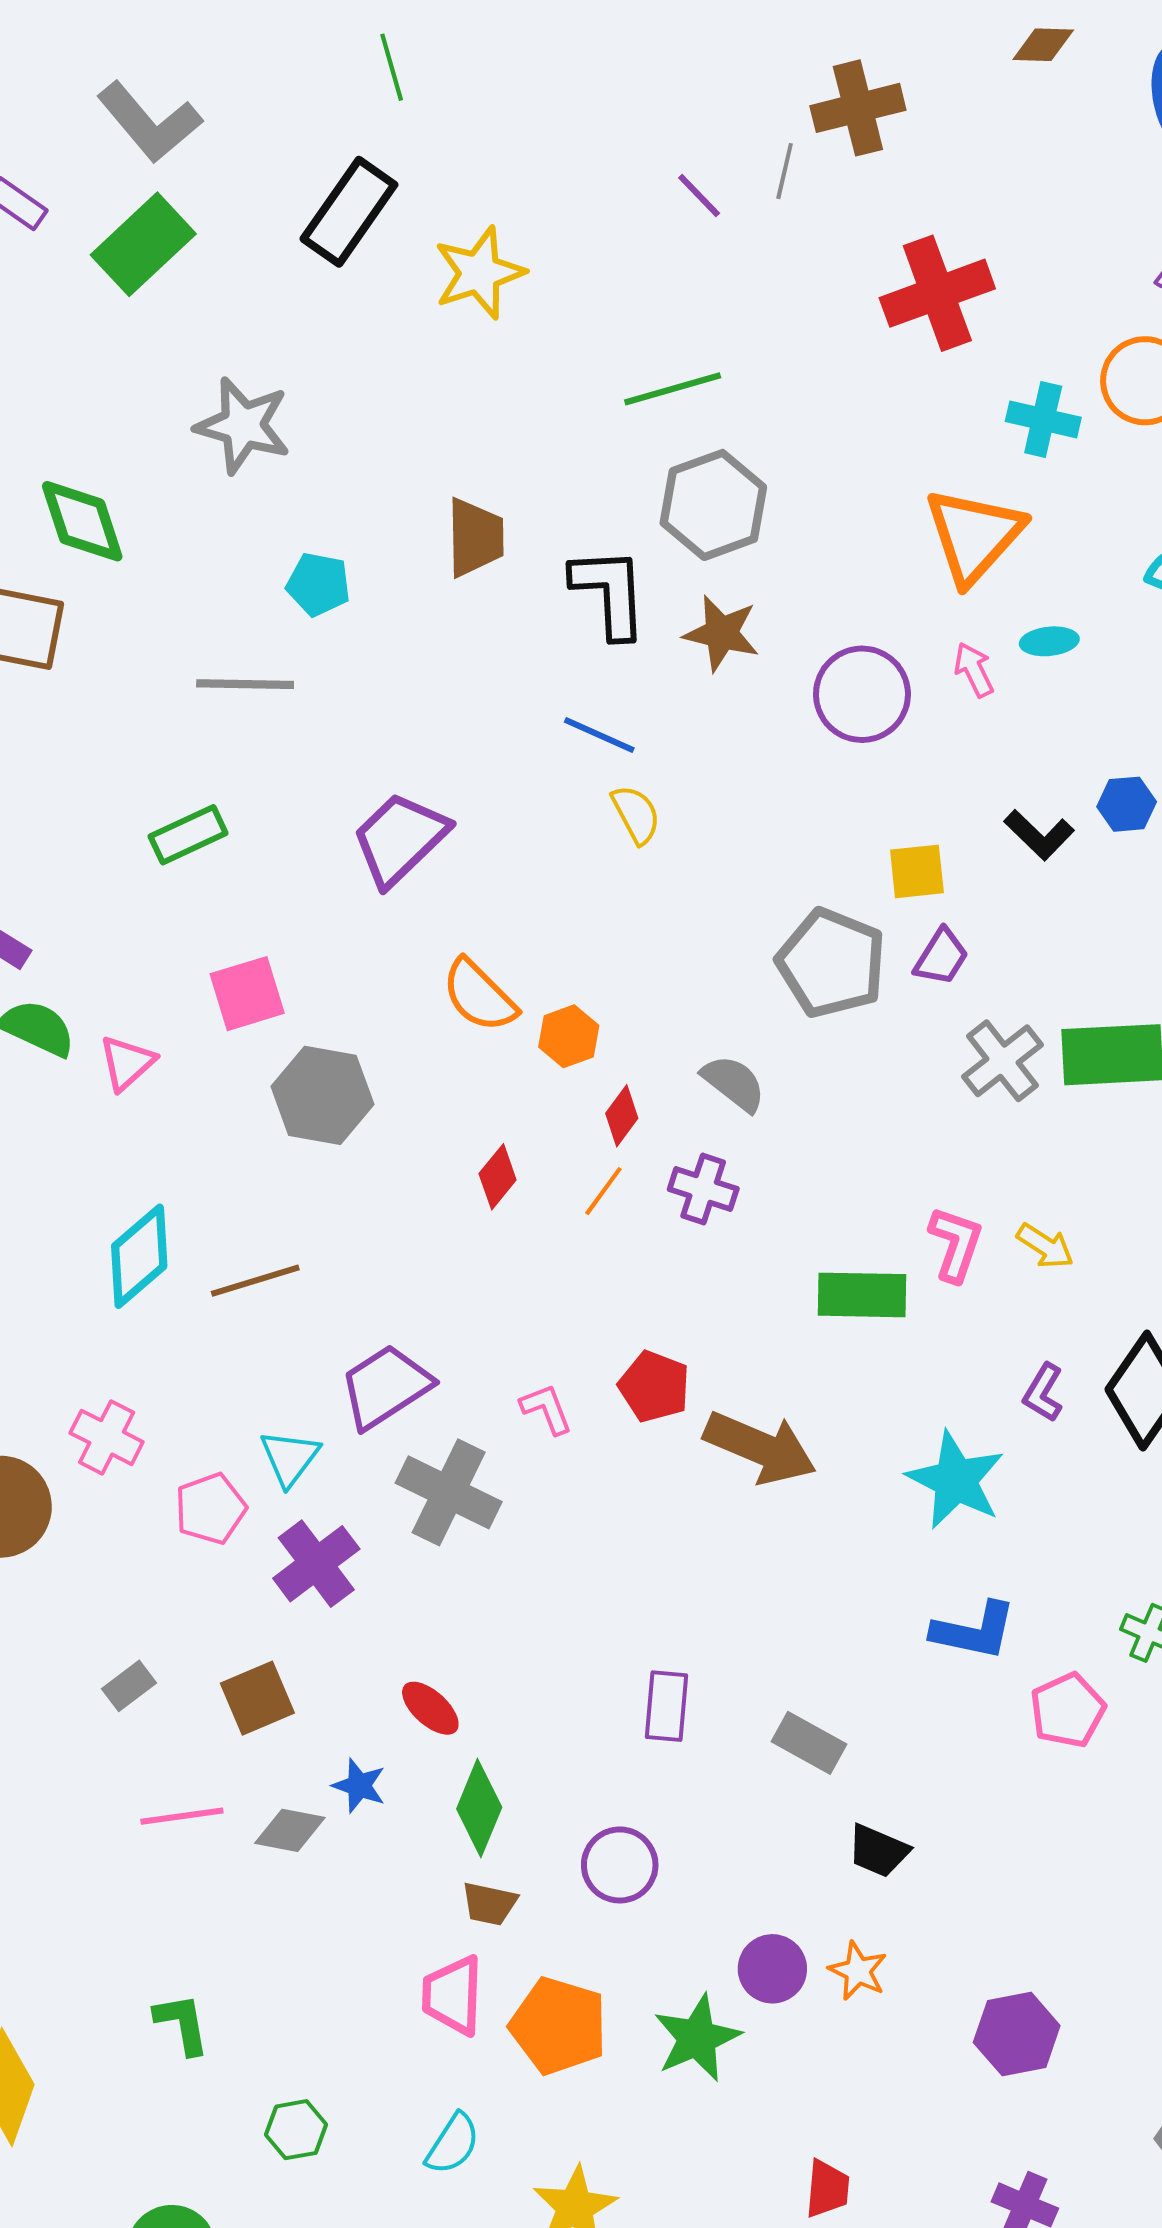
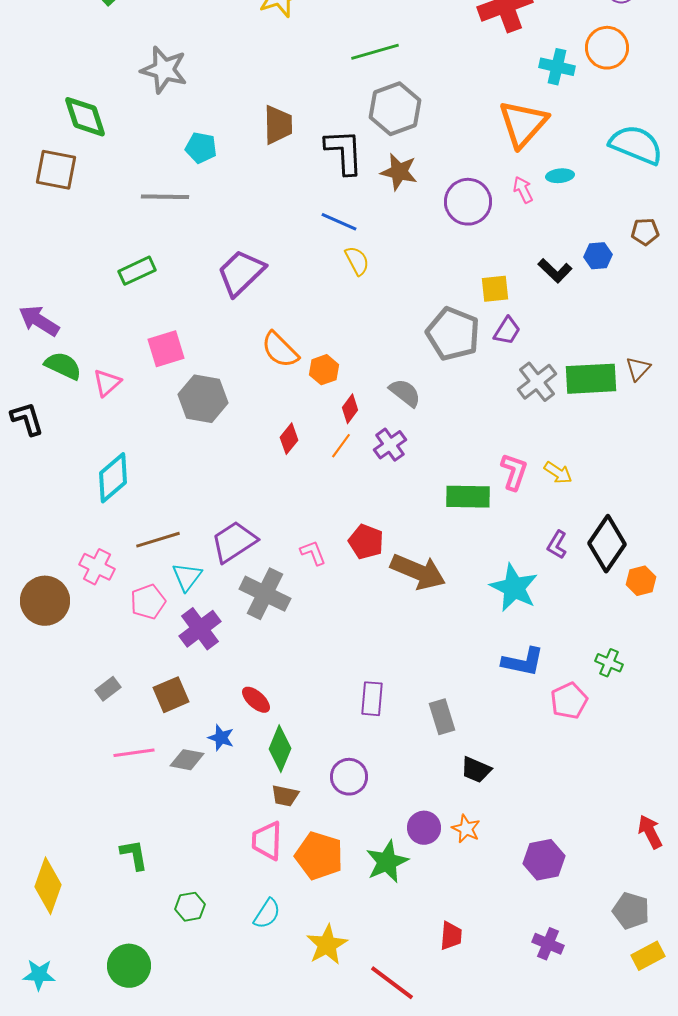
purple cross: (703, 1189) -> (390, 445), turned 36
brown line: (255, 1281) -> (158, 540), moved
gray rectangle: (809, 1743) -> (442, 717), turned 44

